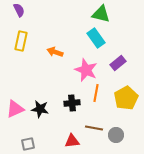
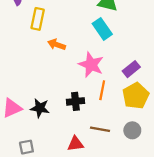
yellow rectangle: (21, 41) -> (38, 19), moved
purple rectangle: (118, 63) -> (131, 69), moved
gray circle: (116, 135) -> (132, 130), moved

